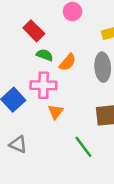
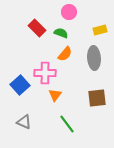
green semicircle: (45, 55) -> (61, 33), moved
green line: (83, 147) -> (67, 124), moved

